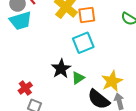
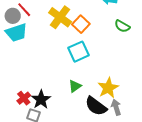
orange square: (87, 15) -> (81, 24), turned -36
black star: (61, 69) -> (41, 99), moved

